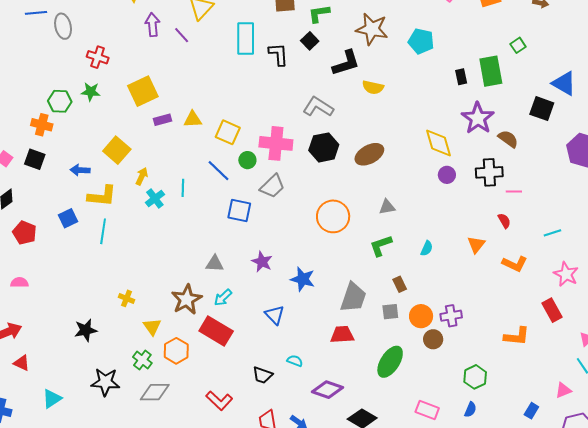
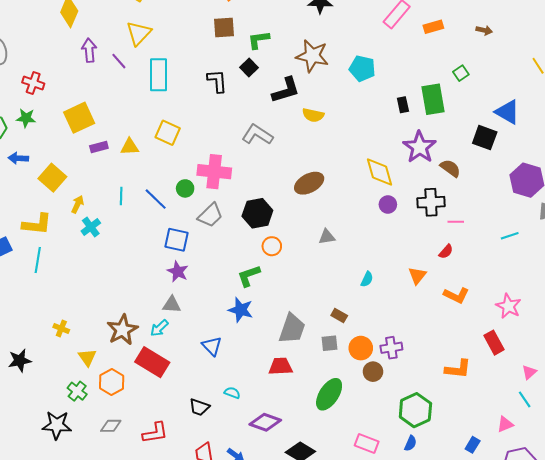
cyan rectangle: (246, 39) -> (158, 75), moved
yellow square: (228, 132) -> (168, 133), moved
black hexagon: (324, 147) -> (257, 213), moved
blue arrow: (80, 170) -> (18, 158), moved
cyan line: (183, 188) -> (121, 196), moved
orange circle: (333, 216) -> (272, 246), size x0.6
red semicircle: (504, 221) -> (446, 252), turned 70
cyan line: (552, 233) -> (510, 236), moved
green L-shape: (381, 246) -> (249, 276), moved
purple star: (262, 262) -> (178, 271), moved
gray triangle: (215, 264) -> (172, 305), moved
brown rectangle: (400, 284) -> (339, 316), turned -35
green hexagon: (475, 377) -> (415, 410), size x1.4
black star: (105, 382) -> (57, 425), moved
gray diamond: (155, 392) -> (111, 426), moved, size x0.7
red L-shape: (219, 401) -> (155, 433), turned -52

